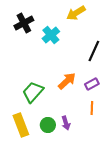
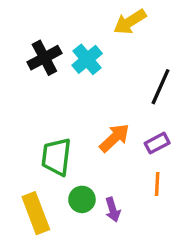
black cross: (24, 23) -> (44, 58), moved
green trapezoid: (33, 92) -> (56, 157), turned -35
green circle: (48, 125) -> (82, 199), moved

